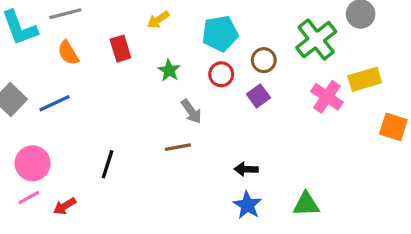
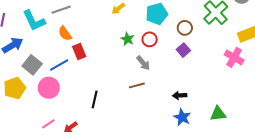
red rectangle: (120, 49) -> (79, 51), moved
red circle: (221, 74) -> (150, 39), moved
pink cross: (327, 97) -> (234, 57), moved
pink circle: (33, 163) -> (49, 88), moved

